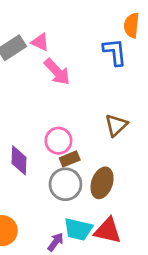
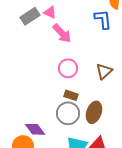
pink circle: (58, 141) -> (68, 68), moved
brown rectangle: (70, 159) -> (71, 95), turned 40
purple diamond: (19, 160) -> (35, 129), moved, turned -40

